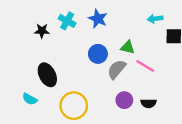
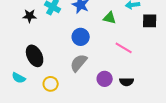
green triangle: (128, 47) -> (110, 18), moved
gray semicircle: (117, 69) -> (79, 63), moved
yellow circle: (74, 106) -> (51, 84), moved, size x0.6

